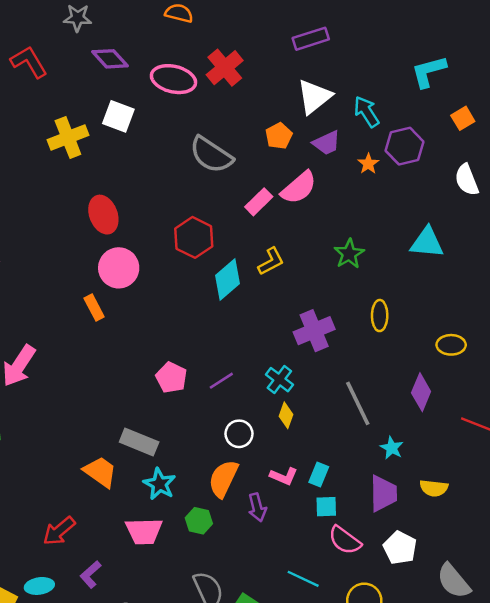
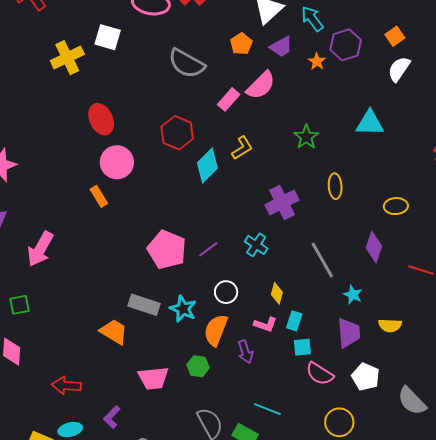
orange square: (463, 118) -> (395, 36), moved
white semicircle: (467, 180) -> (399, 69), turned 60
pink pentagon: (171, 378) -> (167, 250), size x1.5
yellow diamond: (286, 415) -> (277, 293), moved
cyan star: (159, 484) -> (183, 309), moved
red arrow: (59, 531) -> (66, 386), moved, turned 48
cyan line: (303, 579) -> (267, 409), moved

